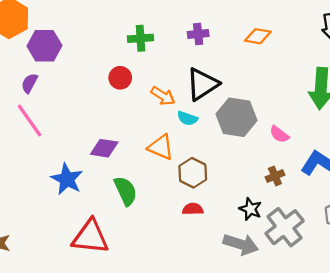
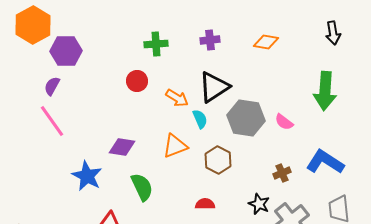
cyan semicircle: (187, 118) -> (200, 119), turned -132
pink semicircle: (279, 134) -> (284, 122), moved
orange triangle: (161, 147) -> (175, 146), turned -44
brown hexagon: (193, 173) -> (218, 160), moved

